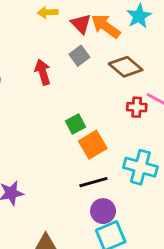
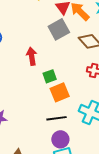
gray square: (79, 56) -> (59, 29), size x1.5
red arrow: (43, 72) -> (32, 56), moved

